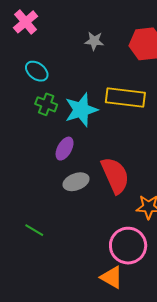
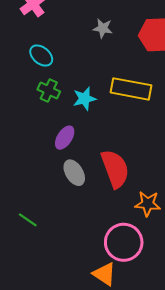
cyan star: (81, 110) -> (84, 99), size x0.7
gray ellipse: (76, 182) -> (74, 173), turned 75

